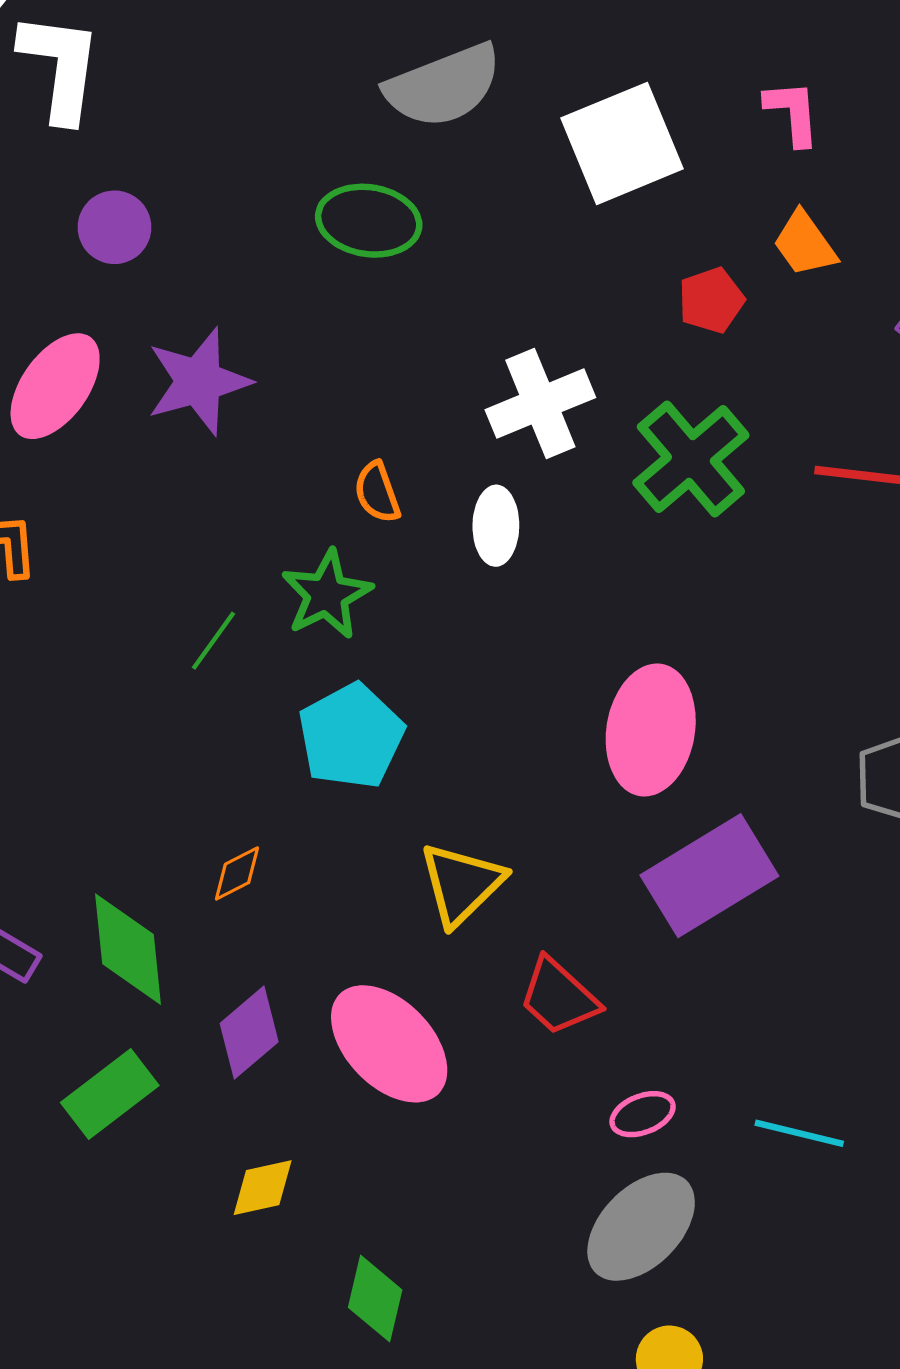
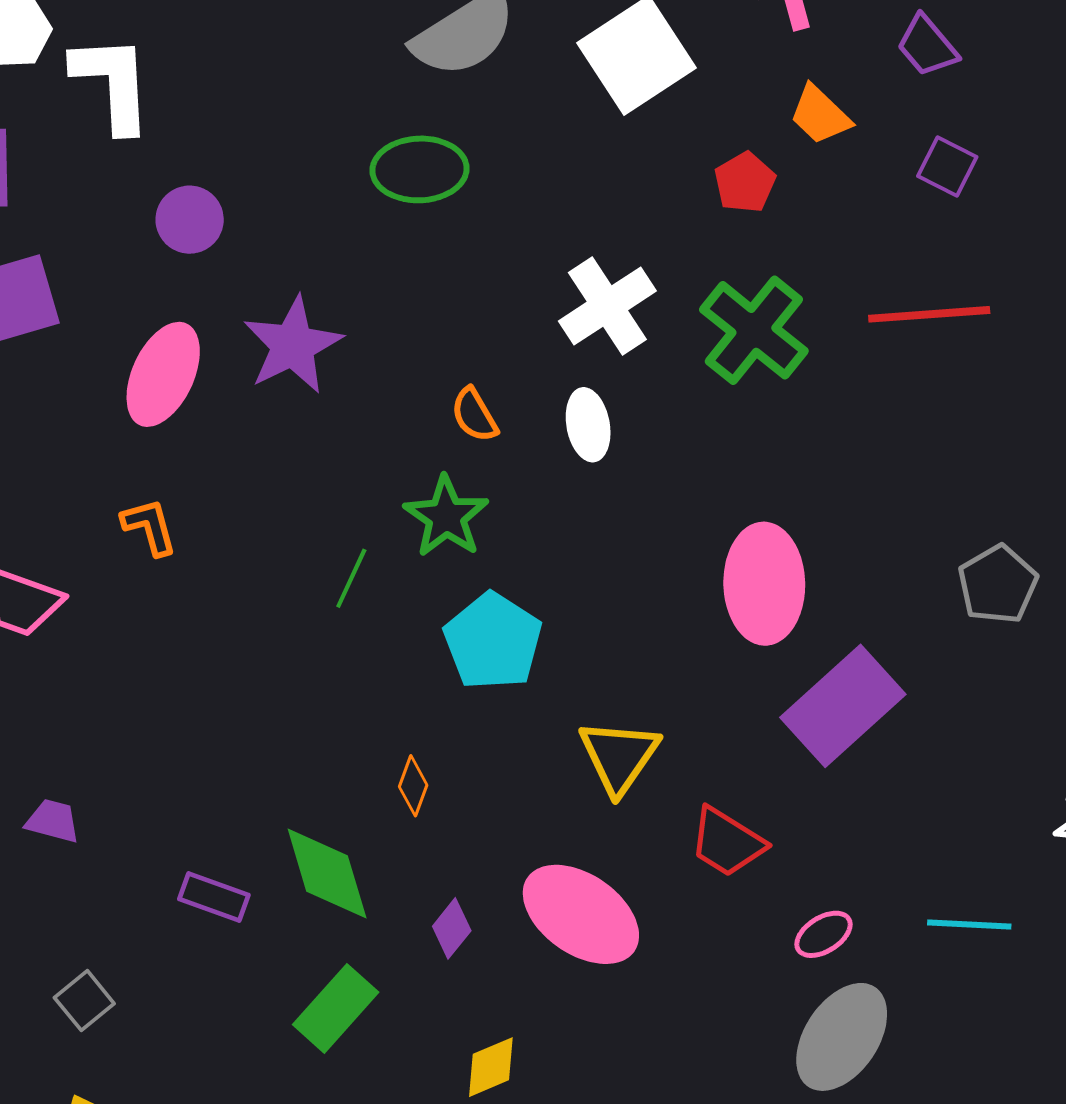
orange diamond: (237, 873) -> (413, 786), turned -32
purple diamond: (249, 1033) -> (452, 928), size x0.7

